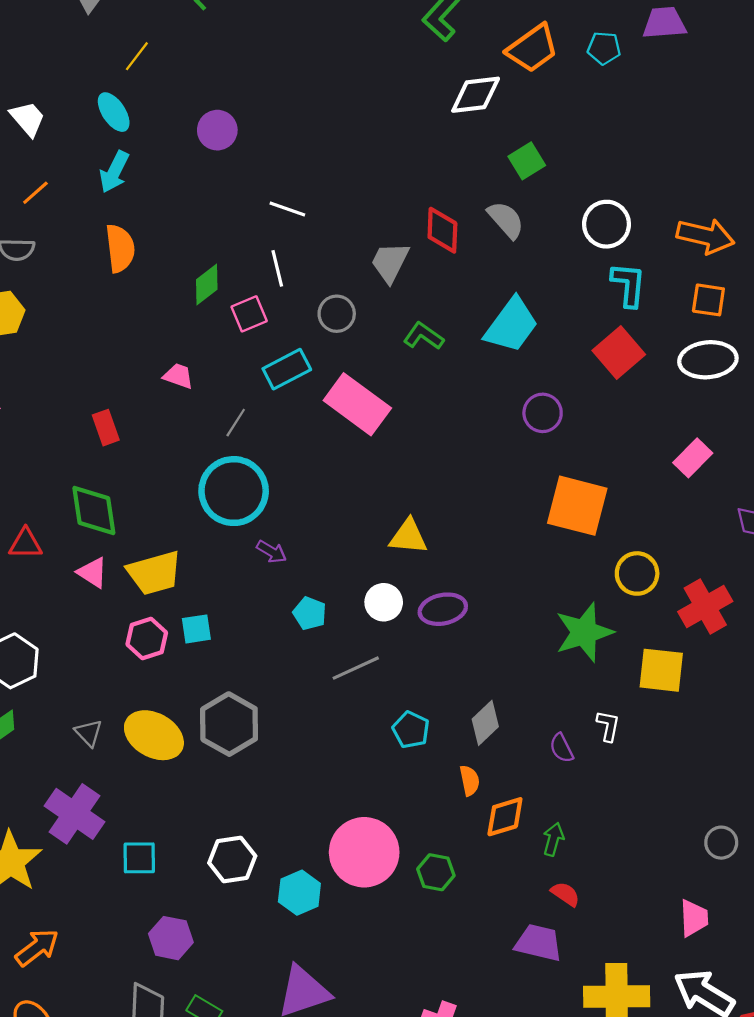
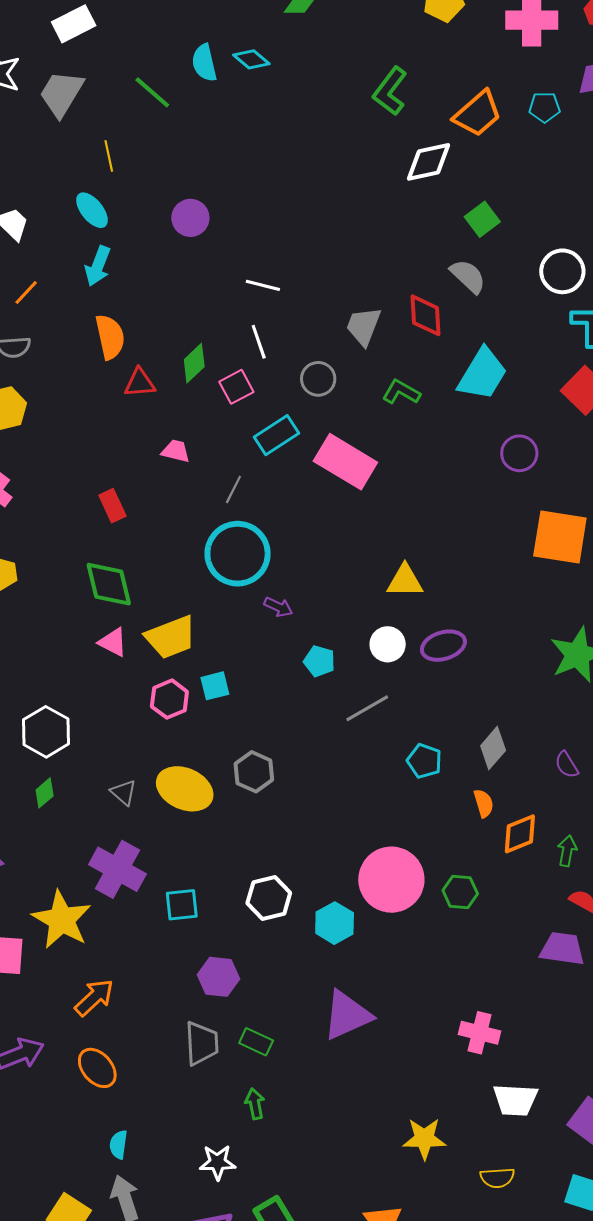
yellow line: (137, 56) -> (109, 156), turned -44
red diamond: (442, 230) -> (426, 315), moved
red triangle: (25, 544) -> (140, 383), moved
gray hexagon: (229, 724) -> (254, 772), size x0.7

